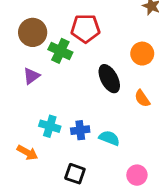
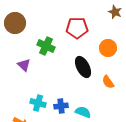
red pentagon: (85, 28) -> (77, 28), moved
brown circle: (33, 32) -> (15, 23), moved
purple triangle: (31, 76) -> (24, 65), turned -40

